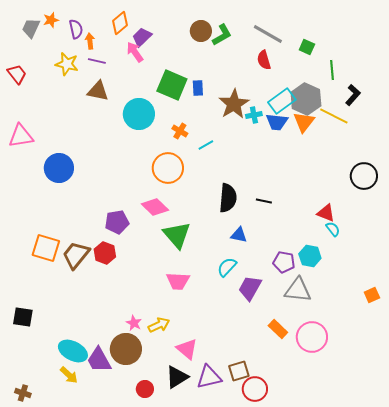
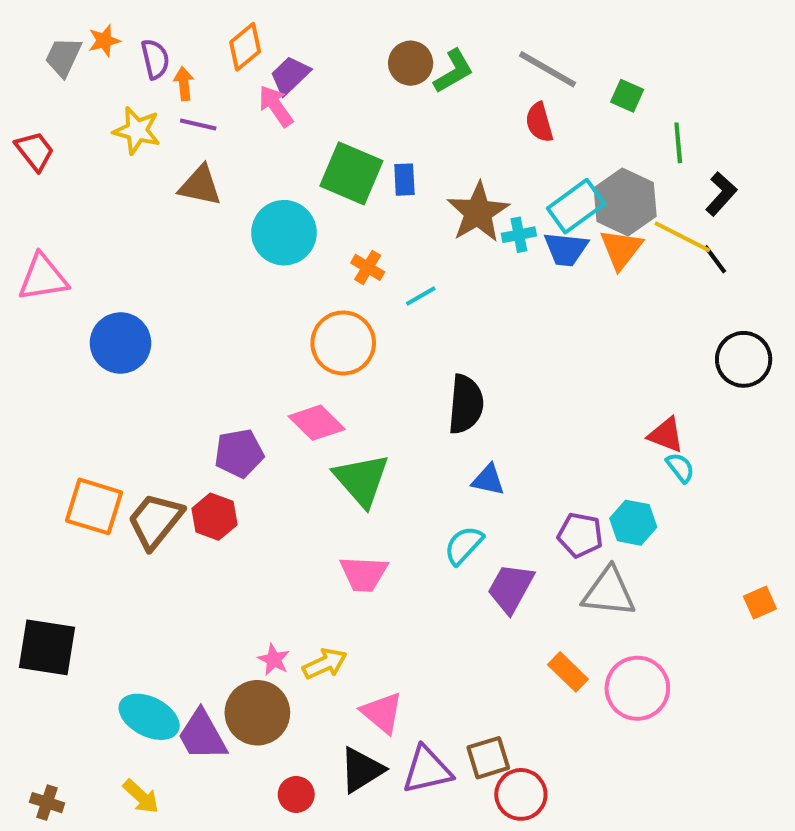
black line: (264, 201) -> (715, 259), moved, turned 42
black square: (23, 317) -> (47, 647), size x1.4
yellow arrow: (69, 375) -> (141, 796), moved

